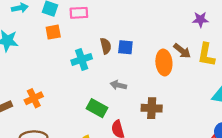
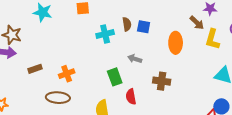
brown arrow: (182, 51) -> (197, 23), moved
orange cross: (34, 98) -> (67, 74), moved
green rectangle: (97, 108) -> (115, 77), turned 36

